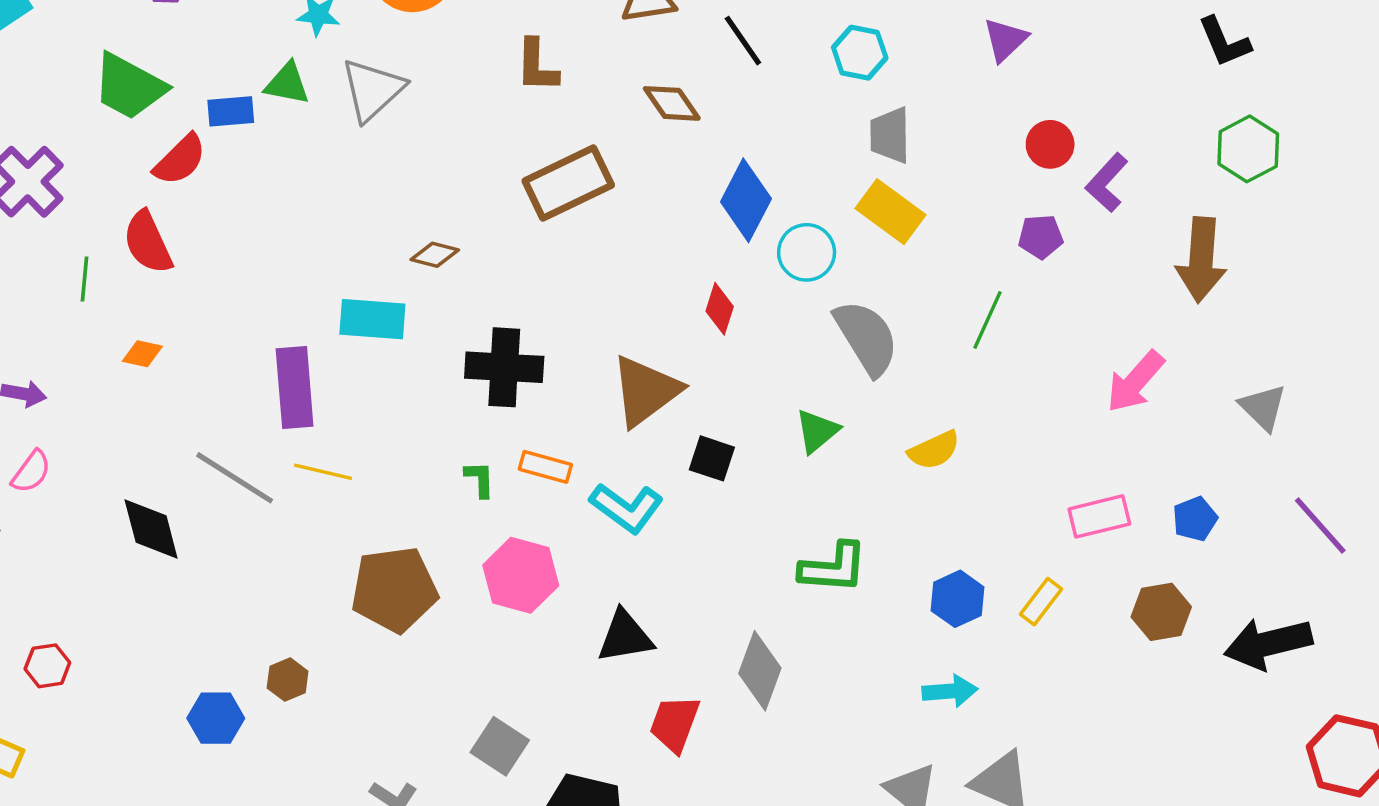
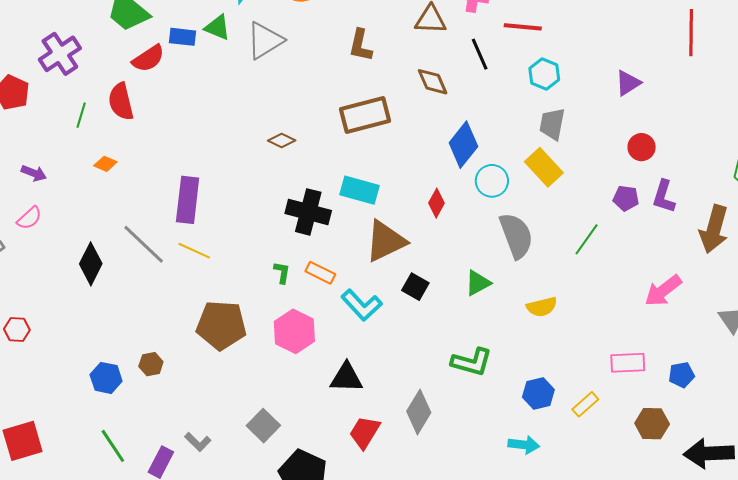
purple L-shape: (1107, 183) -> (664, 196), moved, turned -36
cyan rectangle: (372, 319) -> (360, 190), moved
black diamond: (151, 529) -> (91, 264), turned 30

